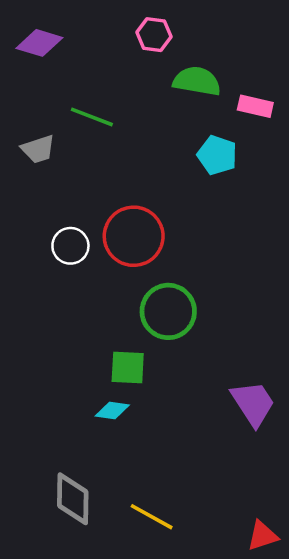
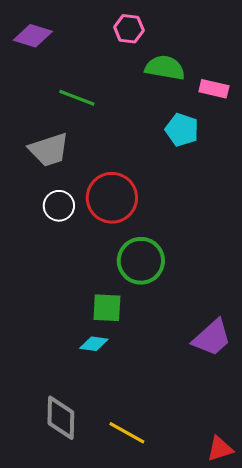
gray trapezoid: (38, 149) -> (49, 150), moved, size x1.4
purple trapezoid: (253, 403) -> (212, 338), turned 81

